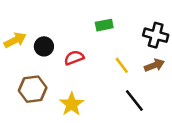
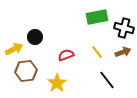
green rectangle: (104, 25) -> (97, 17), moved, size x1.5
yellow arrow: (15, 40) -> (14, 49), moved
red semicircle: (74, 58) -> (66, 55), moved

